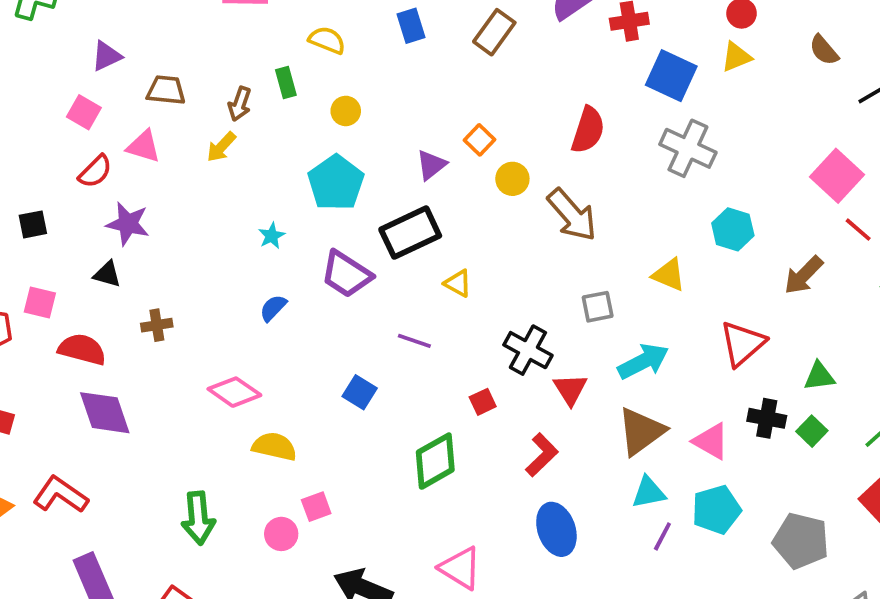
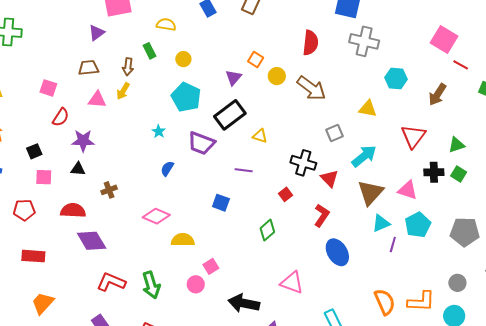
purple triangle: (106, 56) -> (97, 33), moved
pink triangle: (143, 146) -> (97, 100), moved
pink square: (40, 302) -> (44, 177), moved
green diamond: (435, 461) -> (267, 230), size x0.7
red L-shape: (60, 495) -> (111, 282), moved

